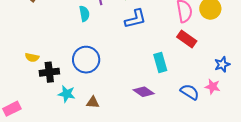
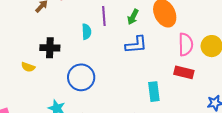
red rectangle: (187, 39) -> (184, 72), turned -30
black cross: (49, 72) -> (50, 48), moved

